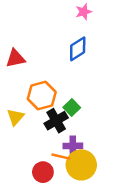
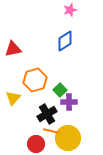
black cross: (56, 121) -> (47, 114), moved
purple cross: (73, 146) -> (69, 102), moved

